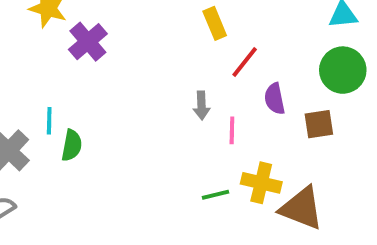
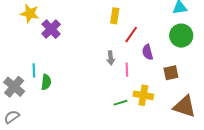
yellow rectangle: (215, 23) -> (115, 16), turned 35
brown square: (319, 124) -> (171, 73), moved
brown triangle: (302, 208) -> (185, 106), moved

